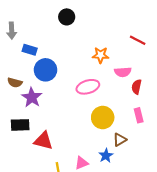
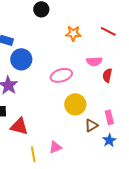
orange star: (101, 55) -> (73, 33), moved
pink rectangle: (139, 115) -> (109, 117), moved
blue star: (106, 156) -> (109, 140), moved

